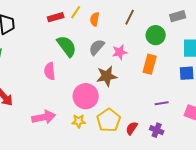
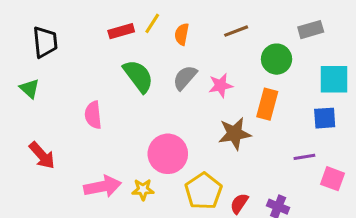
brown line: (130, 17) -> (236, 31), turned 42
pink semicircle: (50, 71) -> (93, 115), moved
brown star: (107, 76) -> (235, 134), moved
purple line: (162, 103) -> (304, 157), moved
yellow star: (79, 121) -> (143, 190), moved

